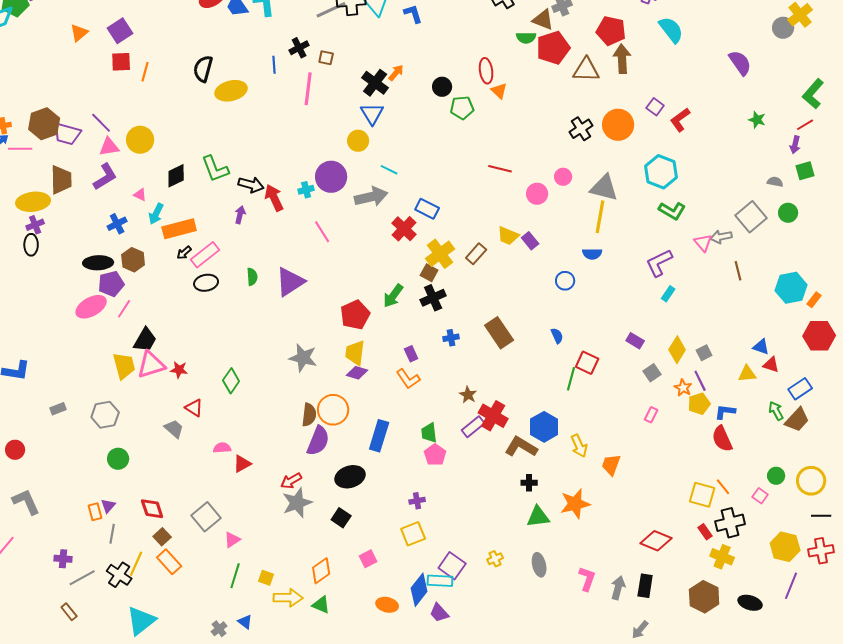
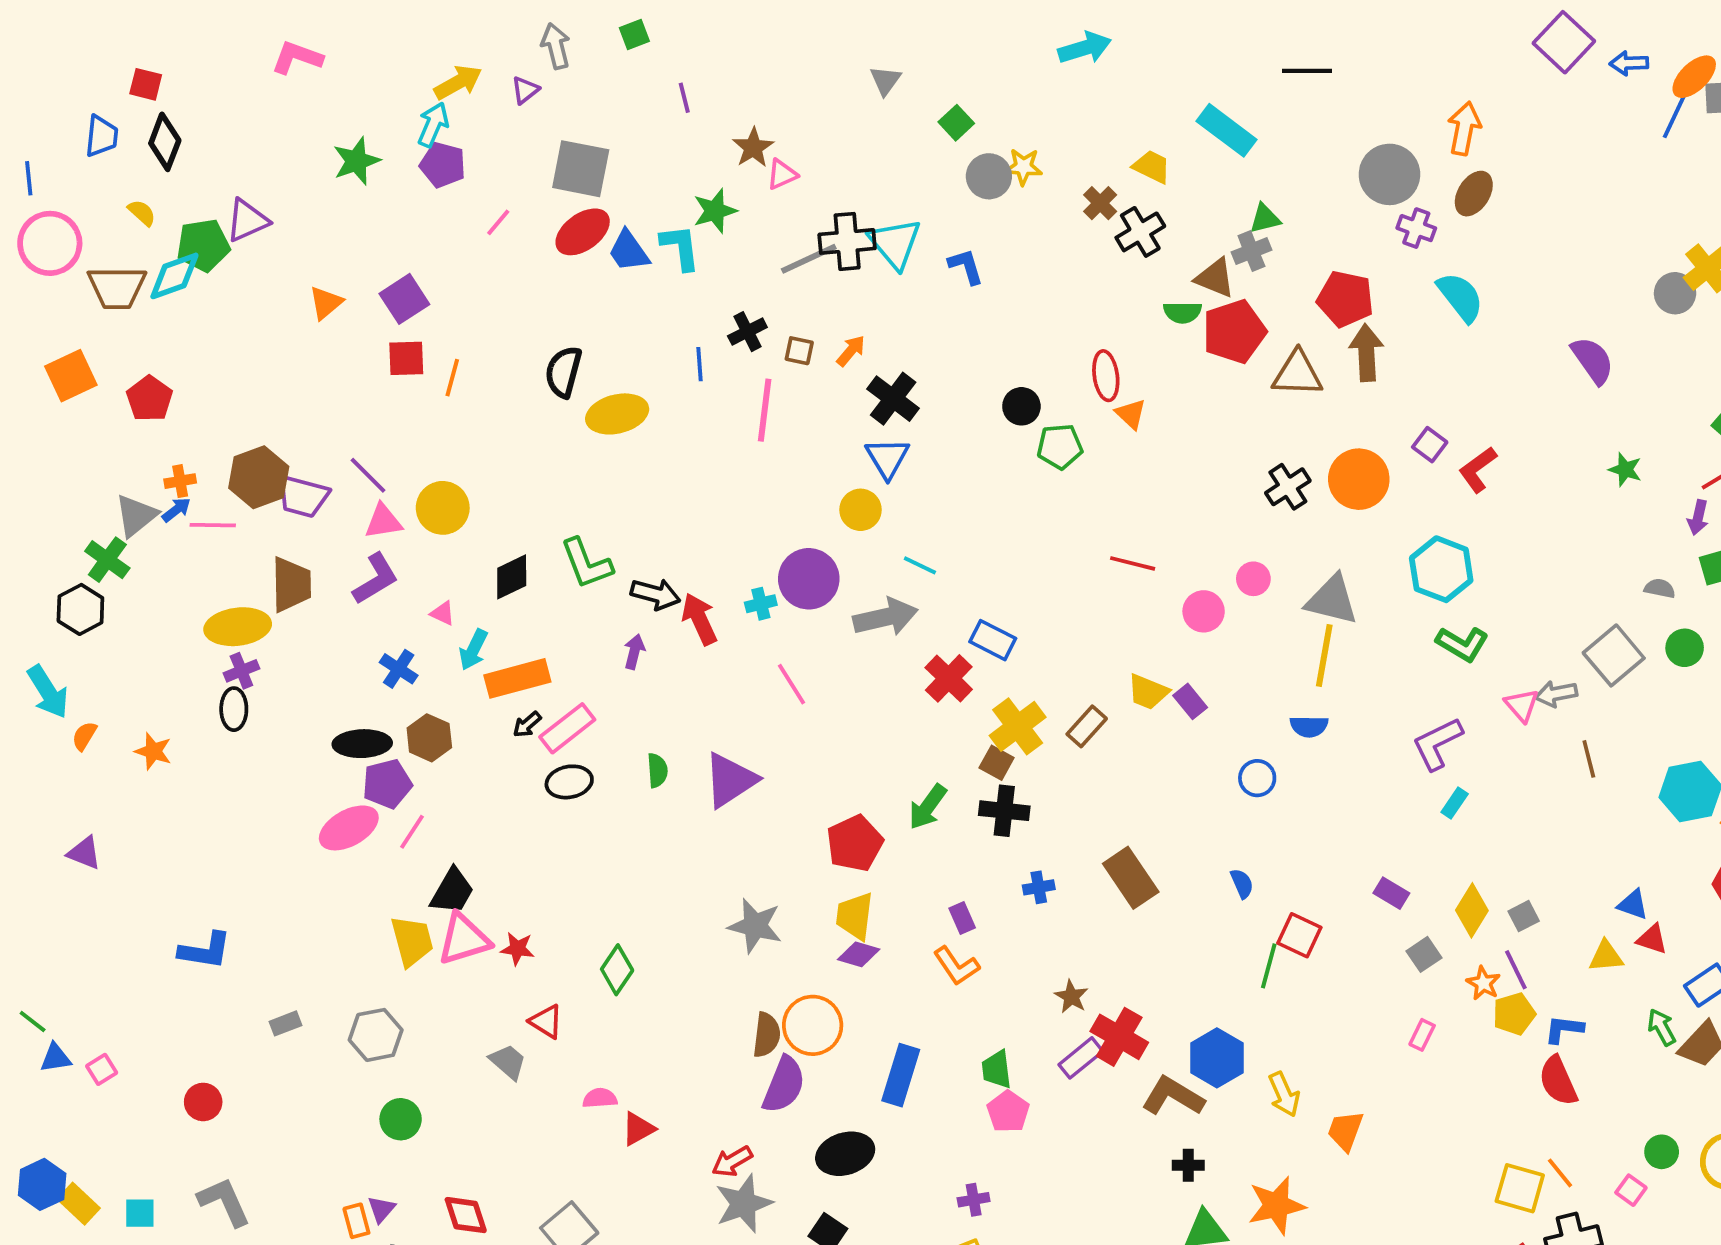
orange arrow: (396, 73) -> (851, 351), moved
blue cross: (117, 224) -> (399, 669), turned -30
black cross: (433, 298) -> (1004, 811), turned 30

